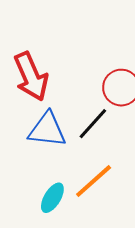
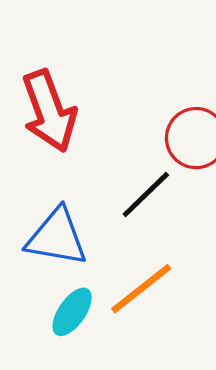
blue triangle: (47, 130) -> (57, 237), moved

